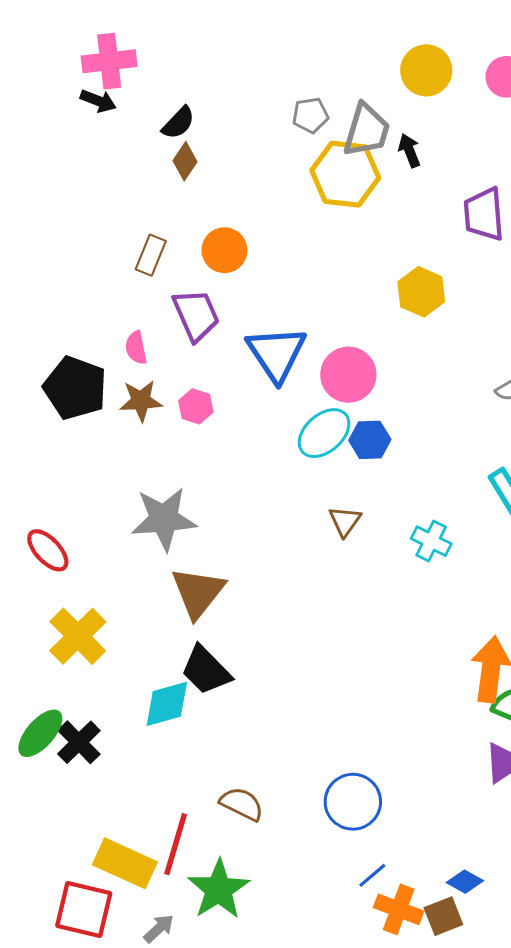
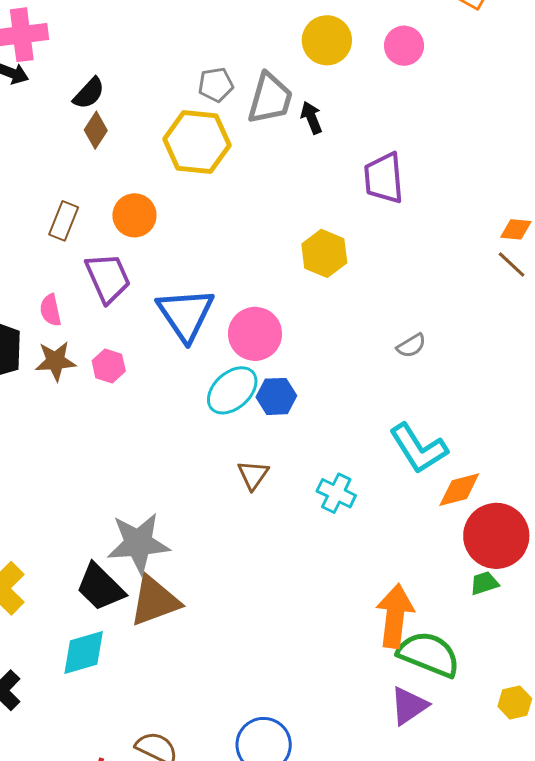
yellow hexagon: (345, 174) -> (197, 142), moved
gray star: (164, 519) -> (138, 543), moved
brown triangle: (198, 592) -> (155, 601), moved, turned 32
black trapezoid: (206, 670) -> (100, 587), moved

